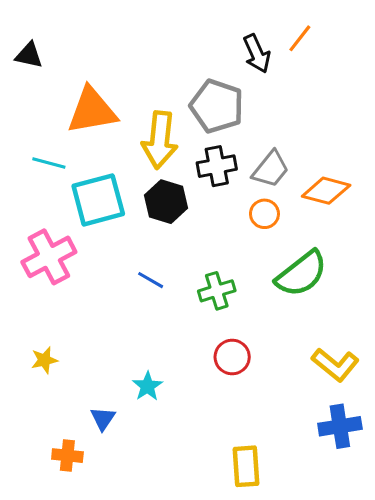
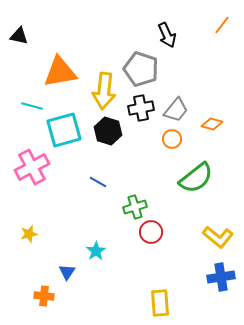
orange line: (300, 38) -> (222, 25), moved
orange diamond: (326, 191) -> (212, 124), size x0.7
green cross: (217, 291) -> (135, 207), moved

